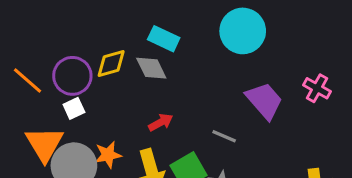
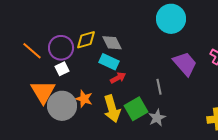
cyan rectangle: (164, 39) -> (109, 62), moved
gray line: (224, 136) -> (159, 87), turned 56
orange star: (108, 155) -> (84, 99), turned 30

